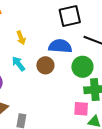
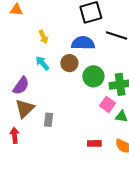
green circle: (82, 67) -> (93, 76), moved
pink square: (81, 109) -> (108, 104), turned 35

